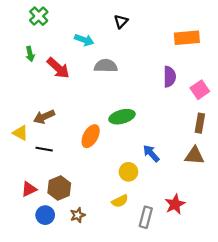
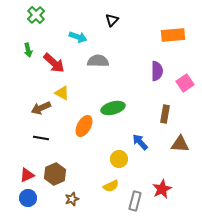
brown rectangle: (200, 123) -> (165, 114), moved
yellow triangle: (20, 133) -> (62, 93), moved
blue circle: (45, 215) -> (28, 198), moved

